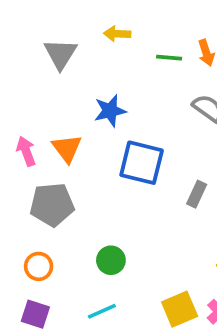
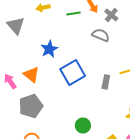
blue square: (142, 163) -> (73, 72), turned -30
green circle: (111, 260) -> (83, 125), moved

